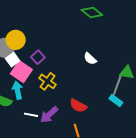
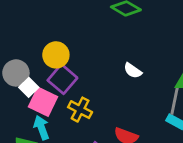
yellow circle: (16, 40) -> (56, 55), moved
purple square: (38, 57) -> (62, 79), size x1.5

